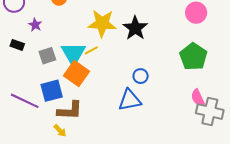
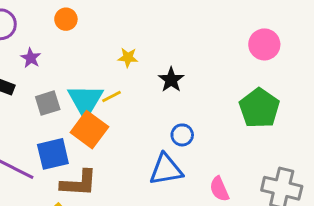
yellow star: (102, 23) -> (128, 58), size x0.5
black star: (135, 28) -> (171, 80), moved, size x0.7
pink semicircle: (198, 98) -> (219, 189), moved

